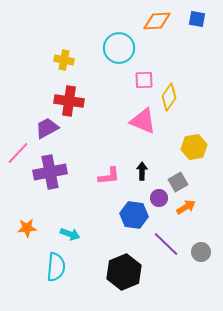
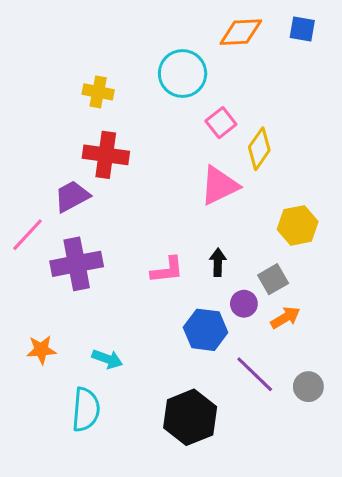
pink square: (144, 80) -> (221, 123), turned -36
pink triangle: (143, 121) -> (219, 186), turned -48

